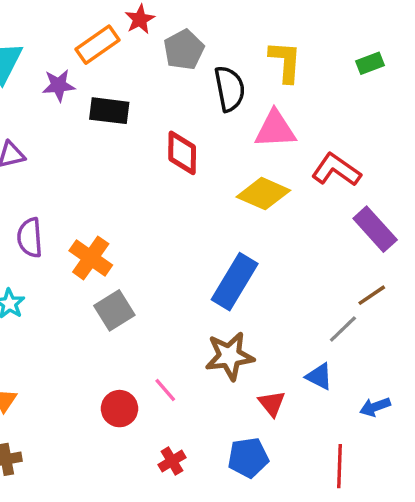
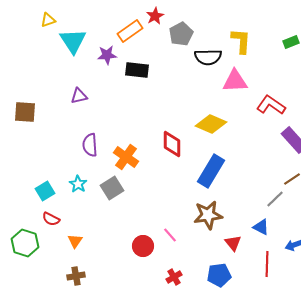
black semicircle: (230, 89) -> (208, 57), turned 100
red diamond: (182, 153) -> (172, 144), moved
yellow diamond: (263, 194) -> (211, 124), moved
gray square: (114, 310) -> (112, 188), moved
red line: (340, 466) -> (267, 264), moved

